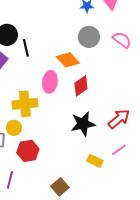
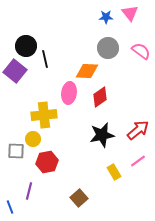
orange diamond: (68, 60) -> (87, 71), turned -45
yellow rectangle: (95, 161) -> (114, 172), turned 35

